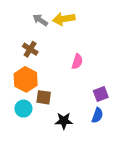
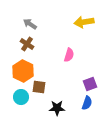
yellow arrow: (64, 19) -> (84, 22), moved
gray arrow: (40, 20) -> (30, 24), moved

